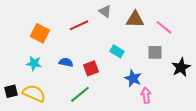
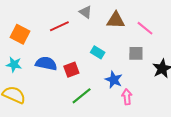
blue semicircle: (66, 62) -> (46, 64), size x1.5
green line: (80, 94) -> (82, 96), moved

